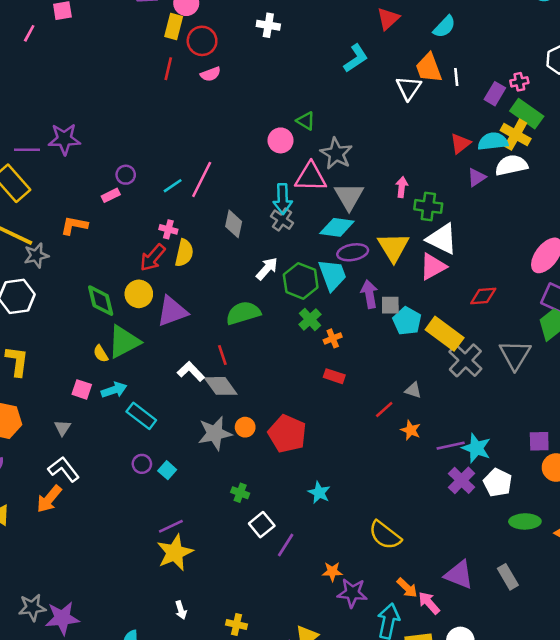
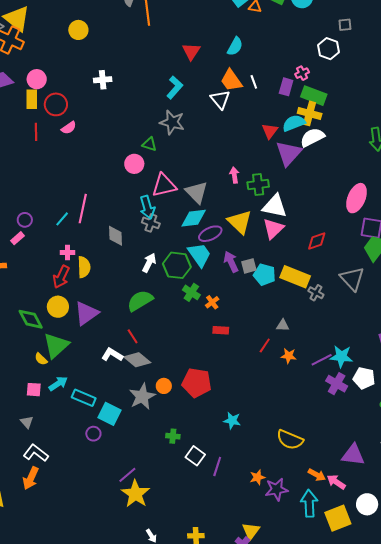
gray star: (336, 154) -> (172, 122), moved
purple triangle: (476, 177) -> (289, 153), size x1.8
gray cross: (465, 360) -> (316, 293), size x0.6
cyan square: (167, 470) -> (110, 414), moved, size x1.6

